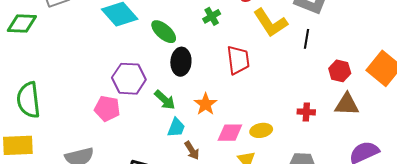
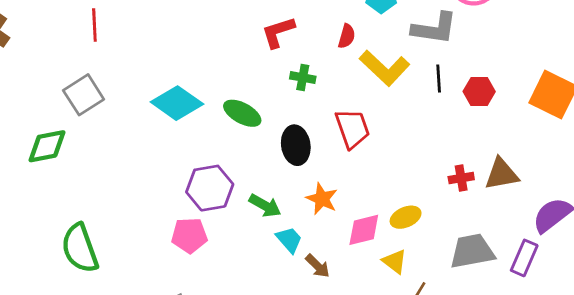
green cross: (212, 16) -> (303, 78), turned -36
black ellipse: (181, 62) -> (296, 145), moved
red hexagon: (340, 71) -> (479, 92), moved
brown triangle: (347, 104) -> (502, 174), moved
cyan trapezoid: (176, 128) -> (289, 240), turned -50

